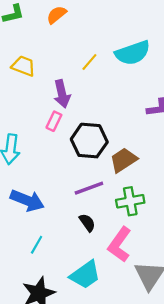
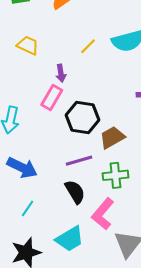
purple arrow: (62, 94) -> (61, 73), size x0.7
pink rectangle: (54, 121) -> (52, 98), size x1.4
black semicircle: (87, 223) -> (75, 192), size x1.4

